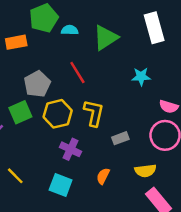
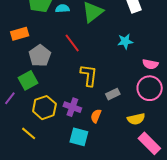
orange rectangle: (16, 42) -> (20, 34), moved
yellow hexagon: (58, 114) -> (44, 108), moved
orange semicircle: (103, 176) -> (96, 116), moved
cyan square: (61, 185) -> (79, 137), moved

